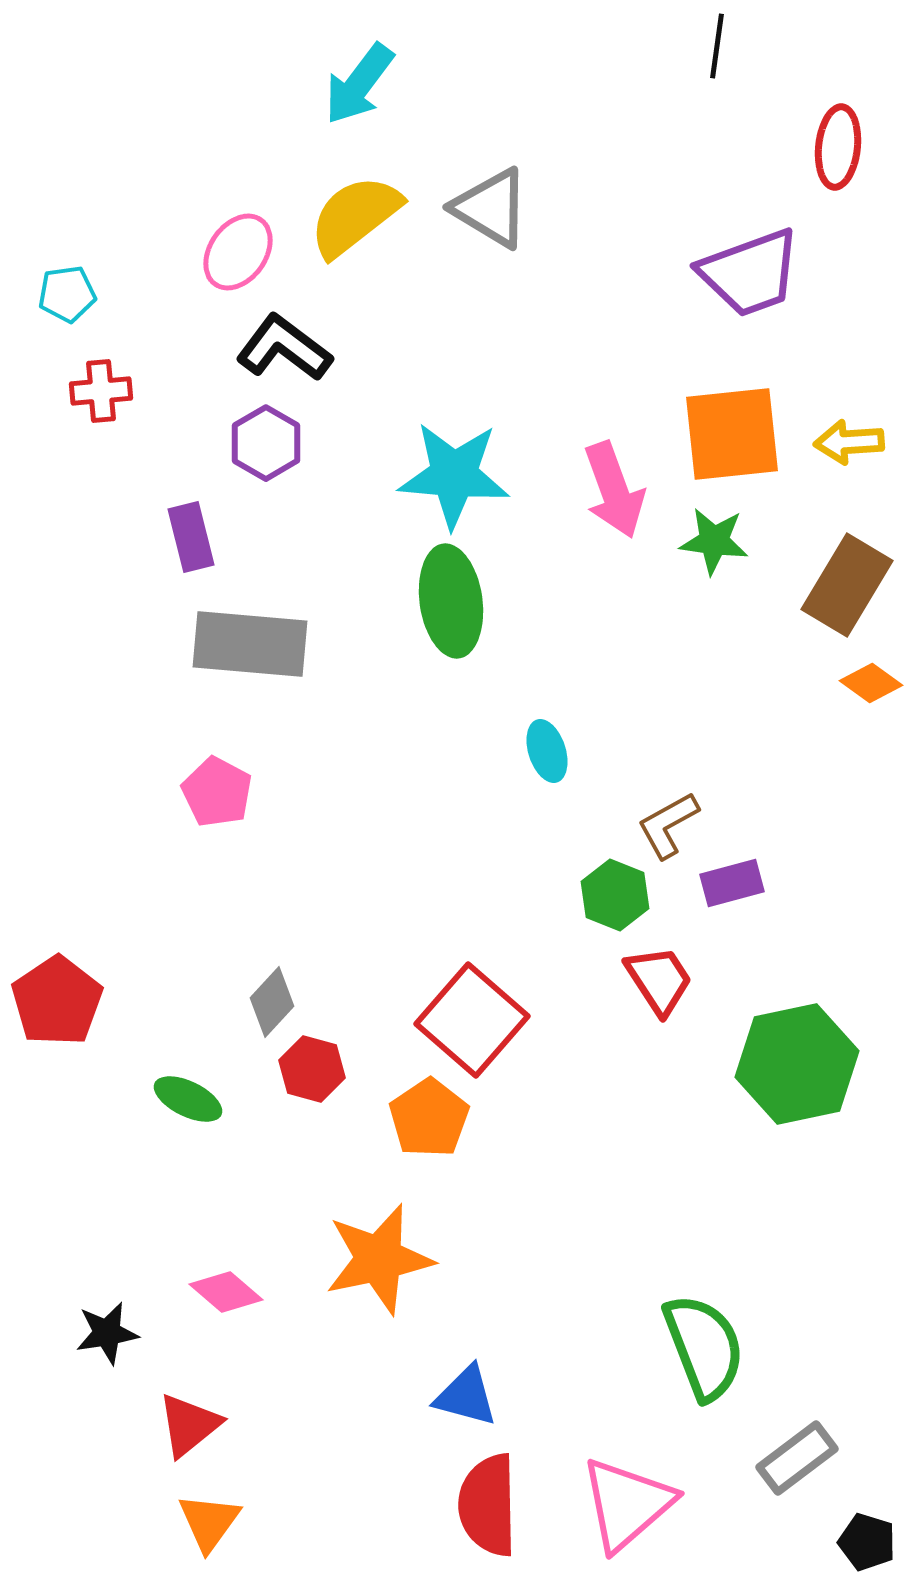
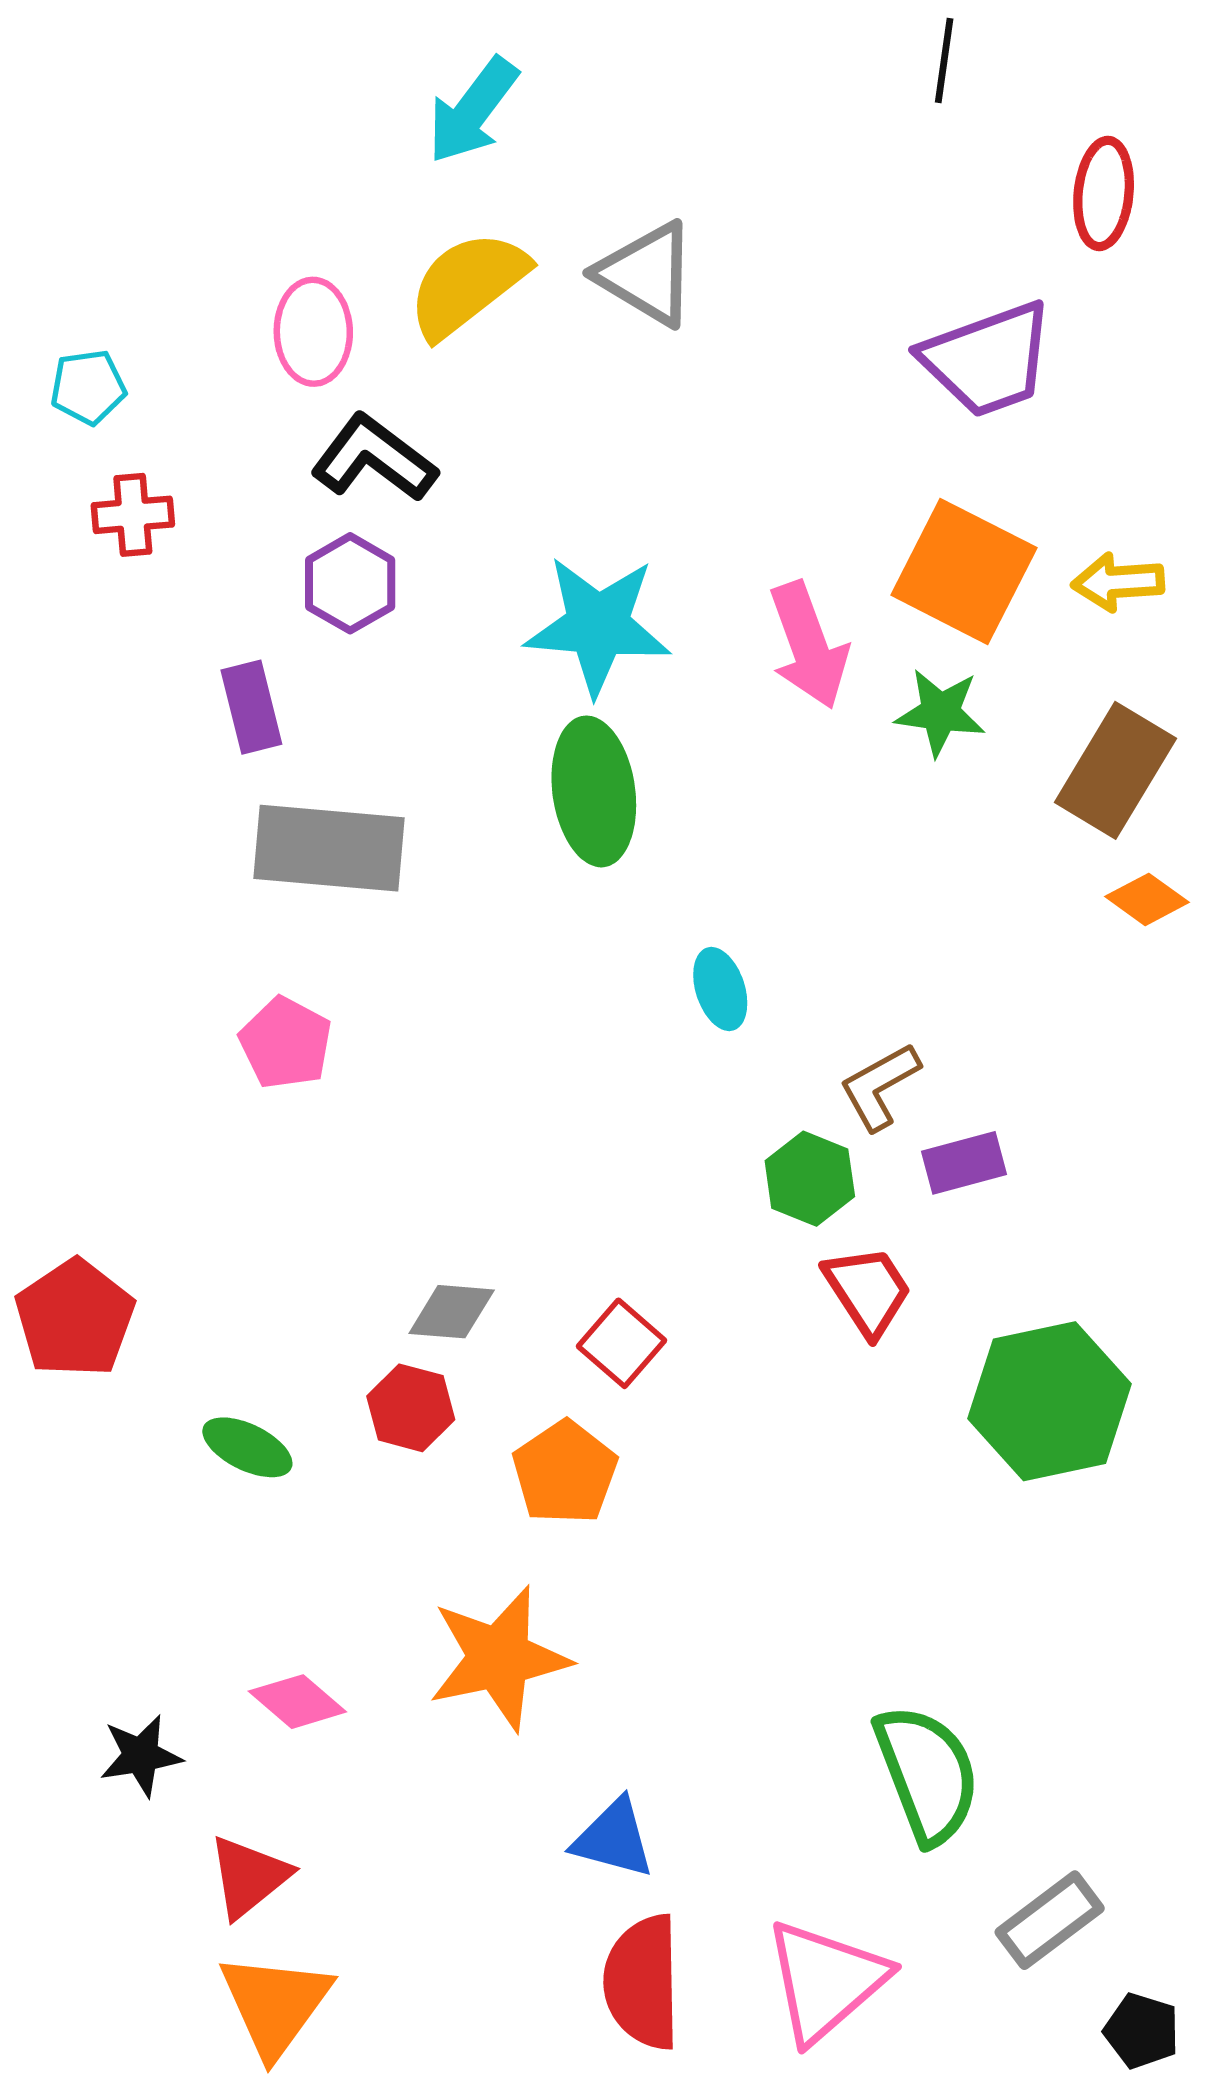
pink ellipse: (238, 252) -> (313, 332), turned -36
orange square: (732, 434) -> (964, 571), turned 33
gray diamond: (272, 1002) -> (452, 1312), moved, turned 52
red square: (472, 1020) -> (621, 1343), size x0.6
orange triangle: (209, 1522) -> (275, 2004), size x1.4

